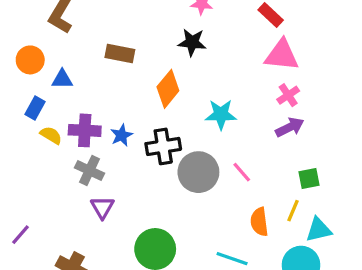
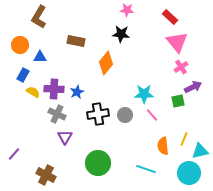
pink triangle: (282, 55) -> (177, 42), turned 45
cyan star: (221, 114) -> (144, 94), moved
purple arrow: (290, 127) -> (193, 87), moved
black cross: (163, 146) -> (98, 114), moved
gray circle: (198, 172) -> (125, 115), size x0.6
green square: (309, 179) -> (178, 101), moved

